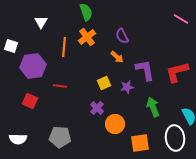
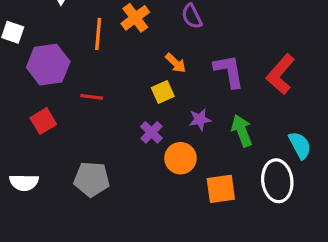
orange arrow: (117, 57) -> (176, 63), moved
red L-shape: (177, 72) -> (281, 74), turned -35
purple star: (127, 87) -> (200, 119), moved
red square: (30, 101) -> (43, 121), turned 35

